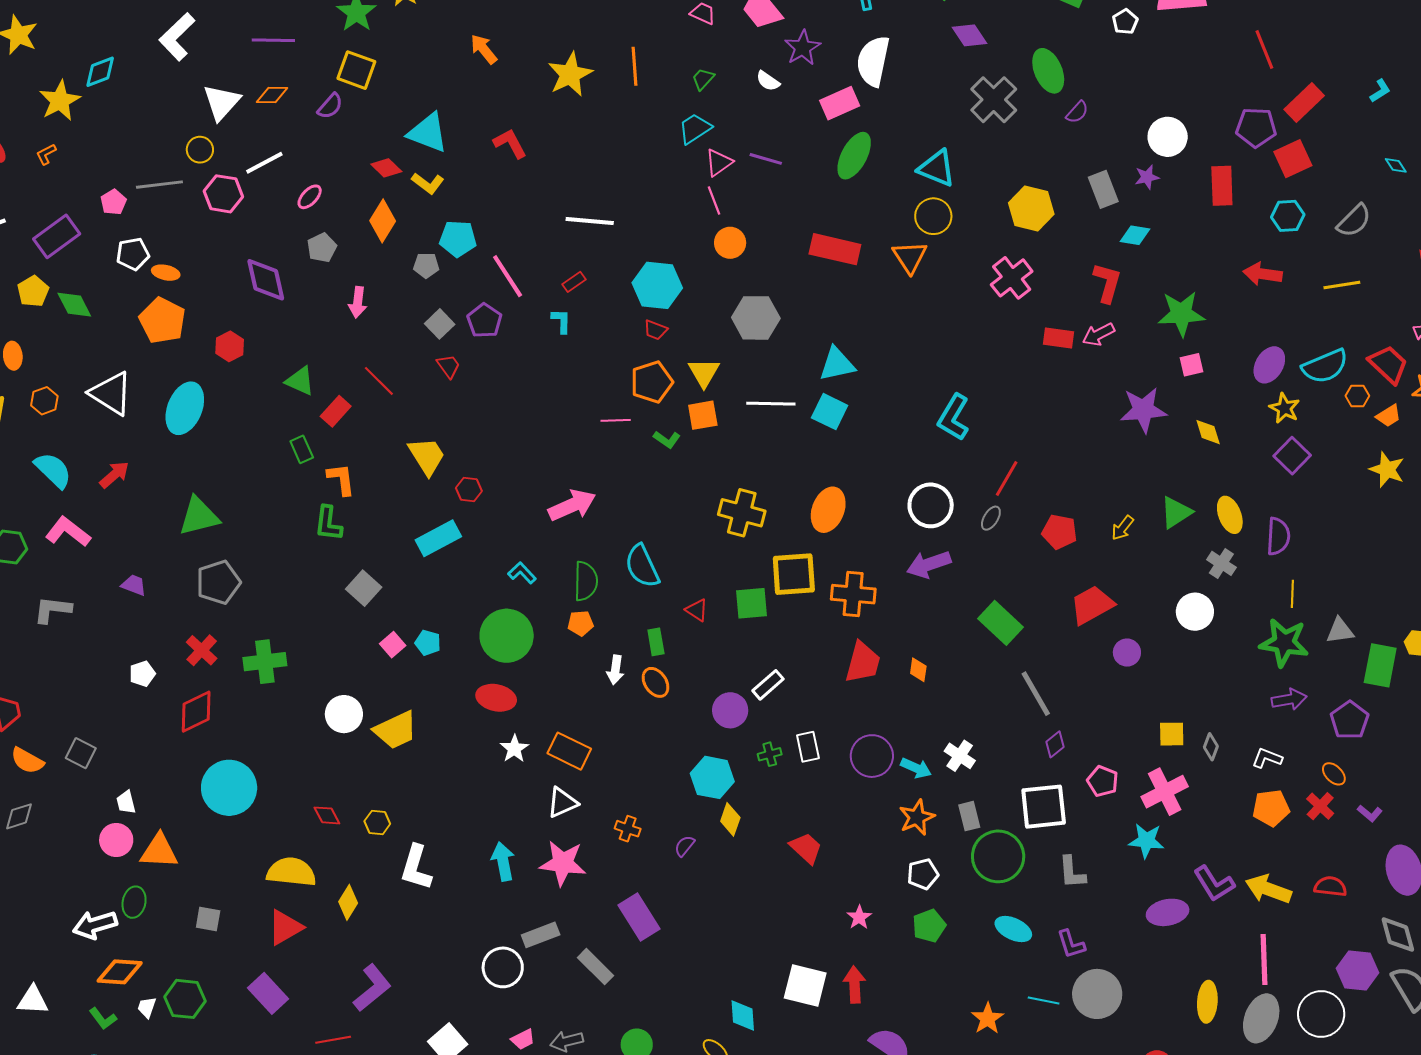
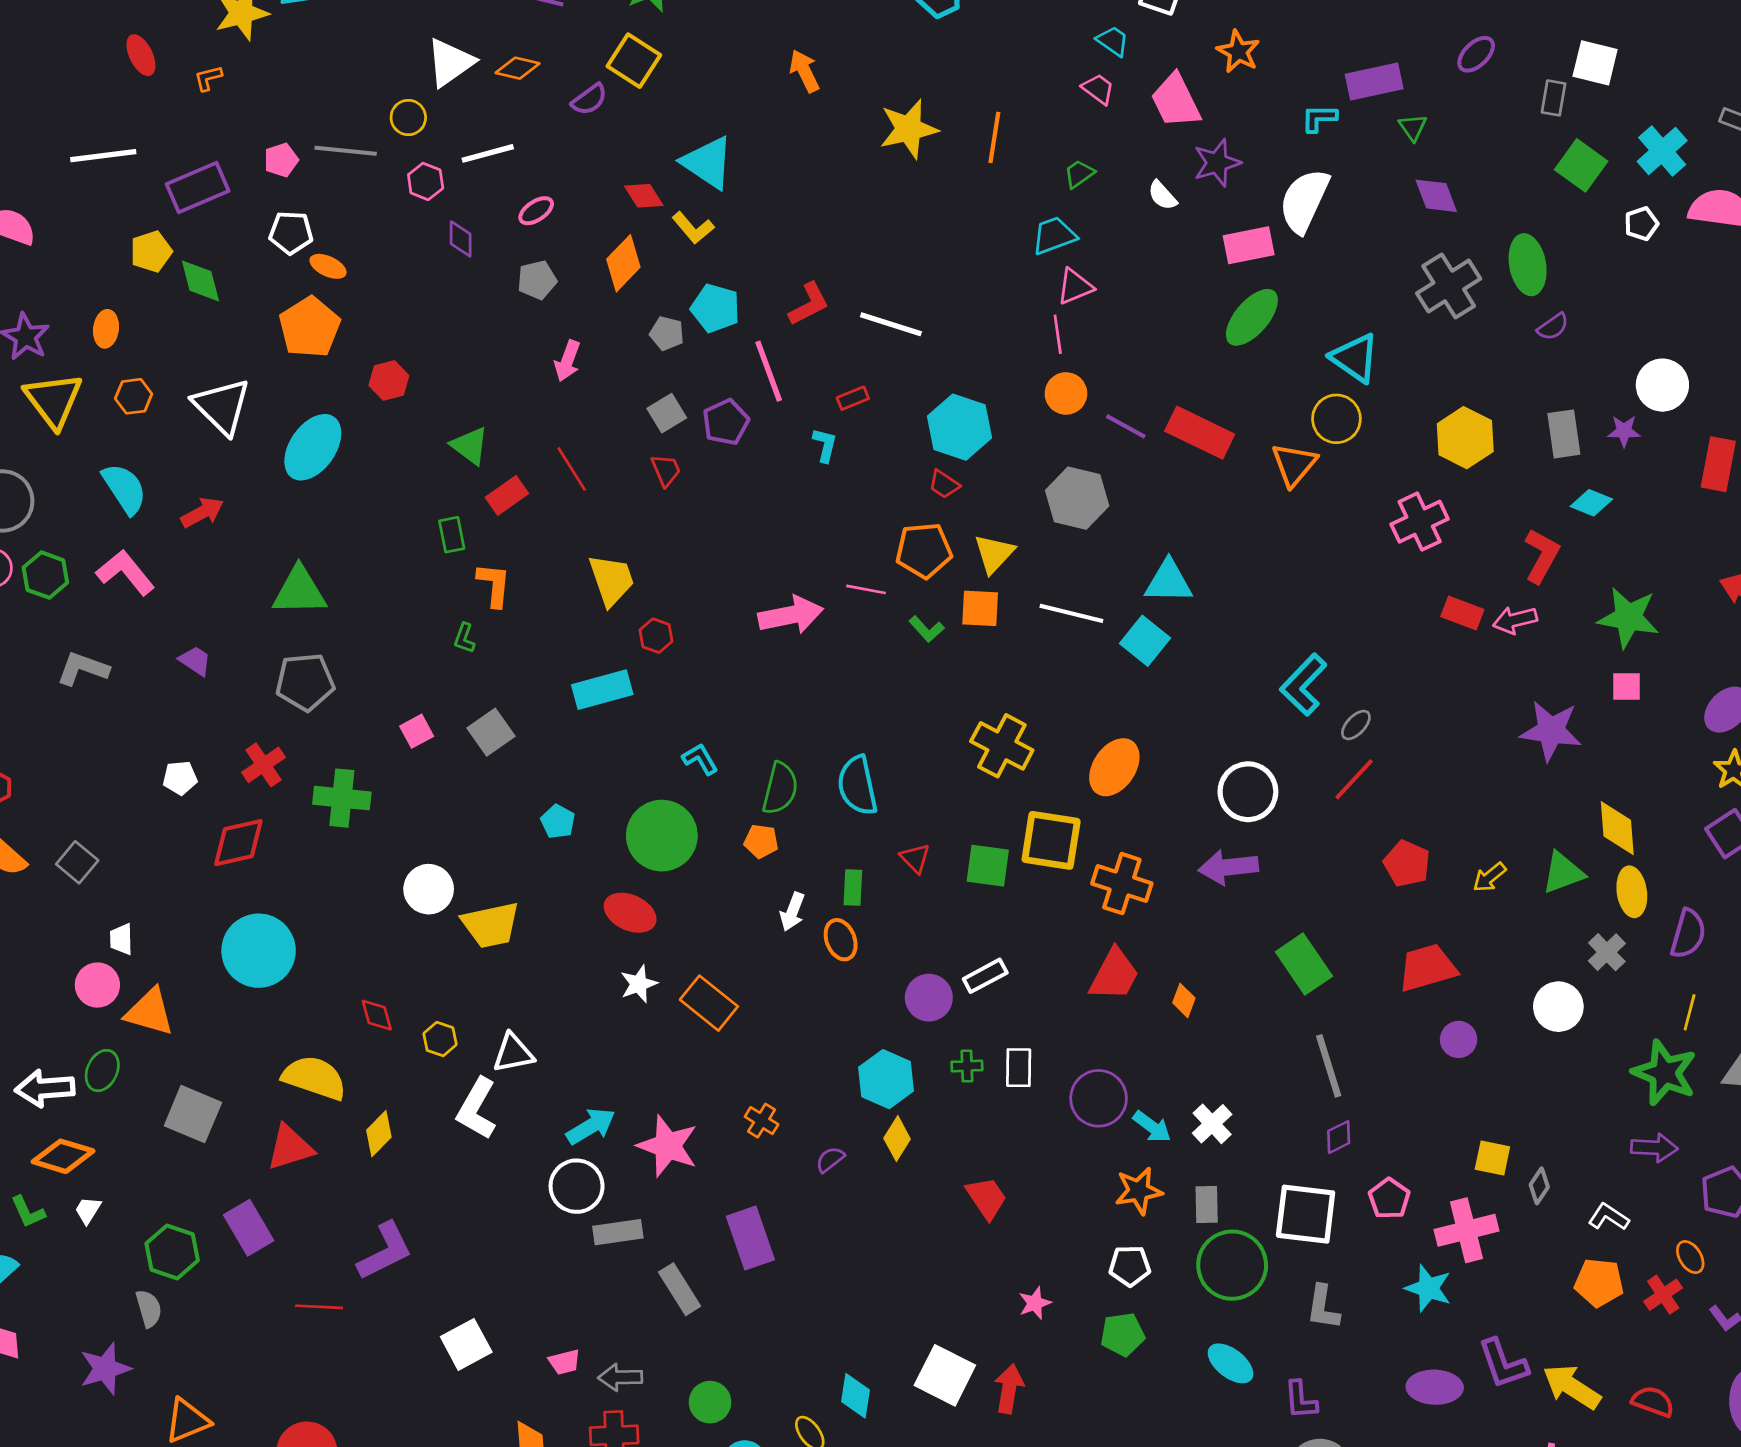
red L-shape: (510, 143) -> (809, 304), moved, turned 78
purple line: (766, 159) -> (1126, 426), moved
pink hexagon: (223, 194) -> (426, 181), size x0.7
purple diamond: (266, 280) -> (461, 239), moved, size x0.6
yellow diamond: (1208, 432) -> (1617, 828), moved, size x1.4
pink arrow: (572, 505) -> (791, 615), moved
gray ellipse: (991, 518) -> (1356, 725), moved
green L-shape: (328, 523) -> (464, 638), size x0.6
pink square: (393, 645) -> (417, 731), moved
white triangle: (562, 803) -> (513, 1053), moved
cyan arrow: (503, 861) -> (591, 1126), turned 57
gray square: (208, 919) -> (193, 1114), size x1.6
white circle: (503, 967) -> (577, 1186), moved
green hexagon: (185, 999) -> (172, 1252), moved

